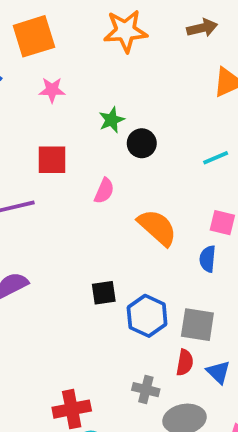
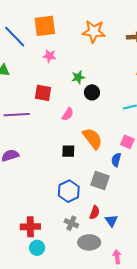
black square: (104, 293) -> (68, 151), moved
blue hexagon: (147, 316) -> (69, 191), moved
gray square: (197, 325) -> (100, 181), moved

